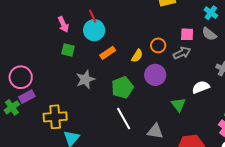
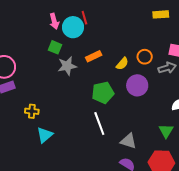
cyan circle: (94, 30) -> (73, 27), moved
gray star: (85, 79) -> (67, 66), moved
green triangle: (179, 105) -> (166, 131), moved
yellow cross: (55, 117) -> (32, 111), size x0.6

